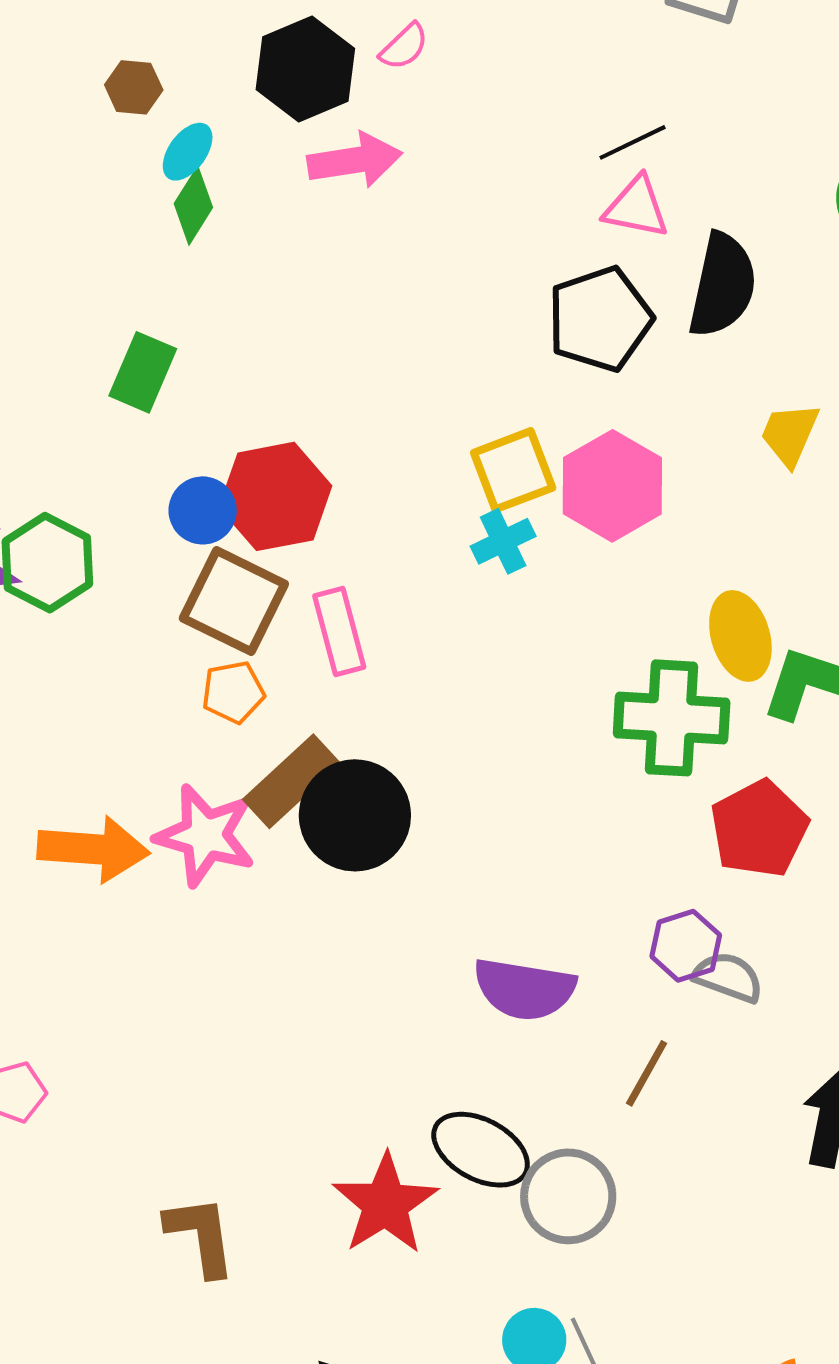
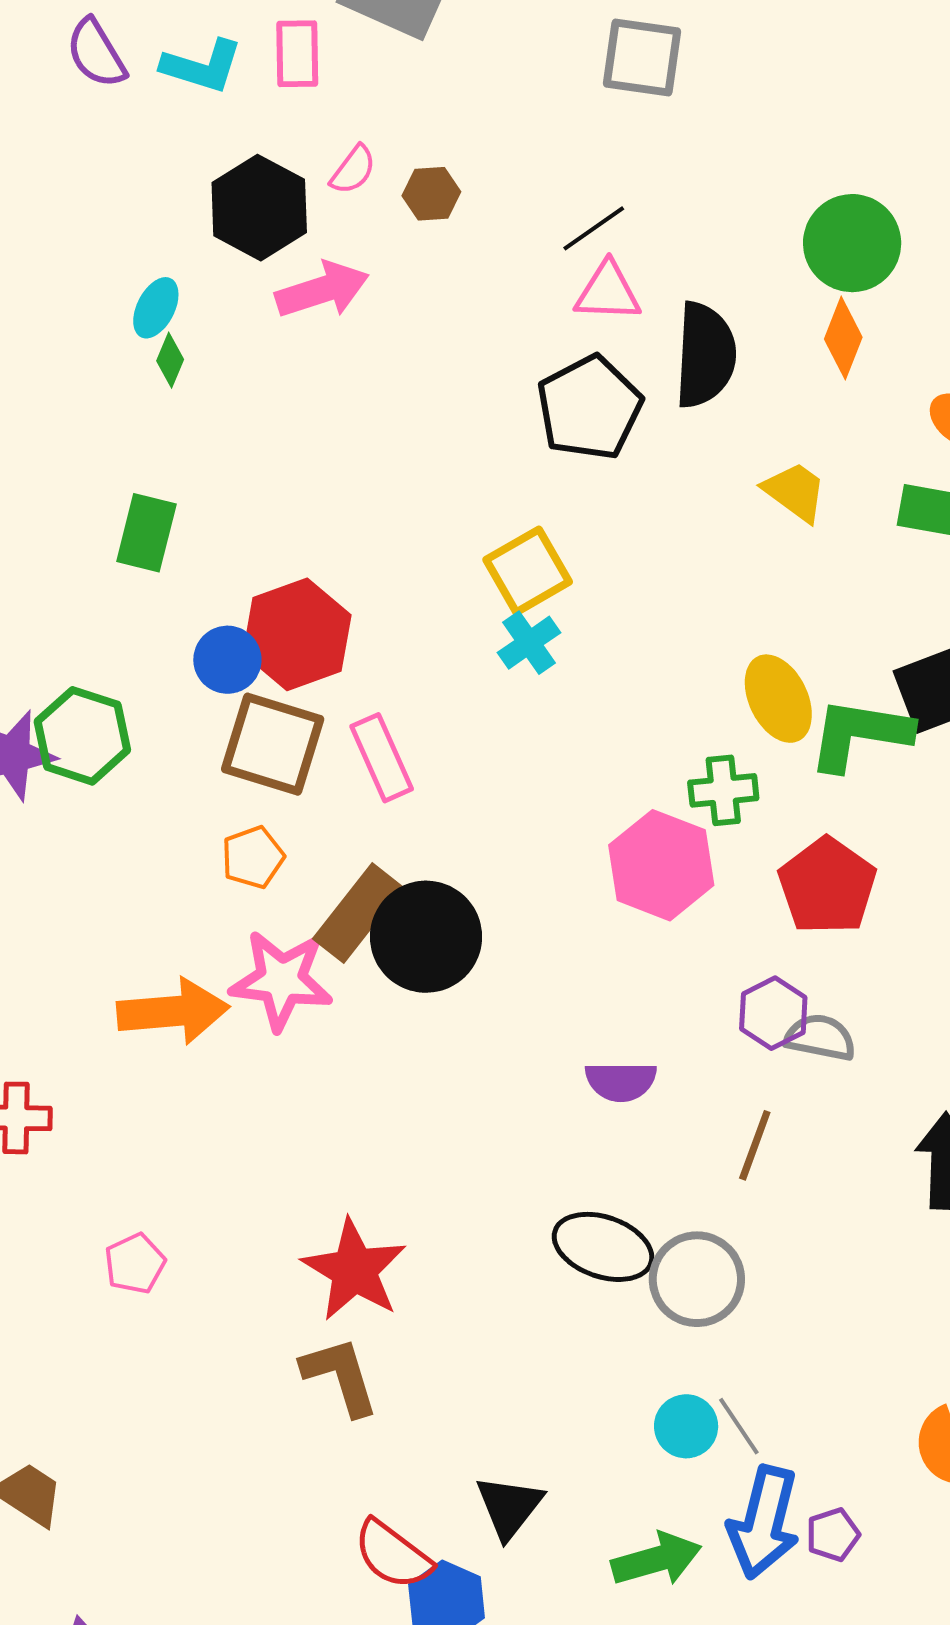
brown hexagon: (134, 87) -> (431, 194), moved
green diamond: (193, 206) -> (170, 360), size x0.7
yellow trapezoid: (790, 434) -> (795, 492), turned 112
pink hexagon: (612, 486) -> (661, 865), moved
orange pentagon: (233, 692) -> (253, 857), moved
green cross: (672, 718) -> (723, 790), size x0.6
purple semicircle: (524, 989) -> (621, 1081), size x0.7
red star: (385, 1204) -> (354, 1270), moved

